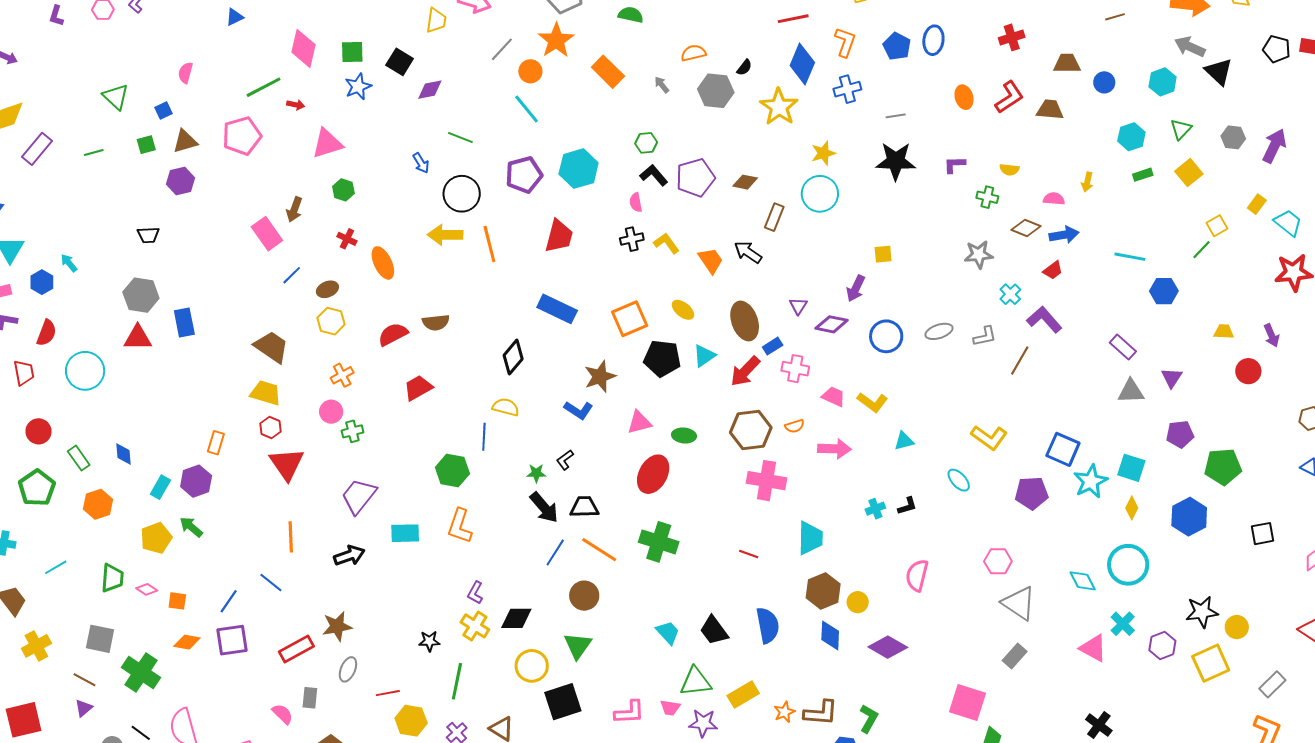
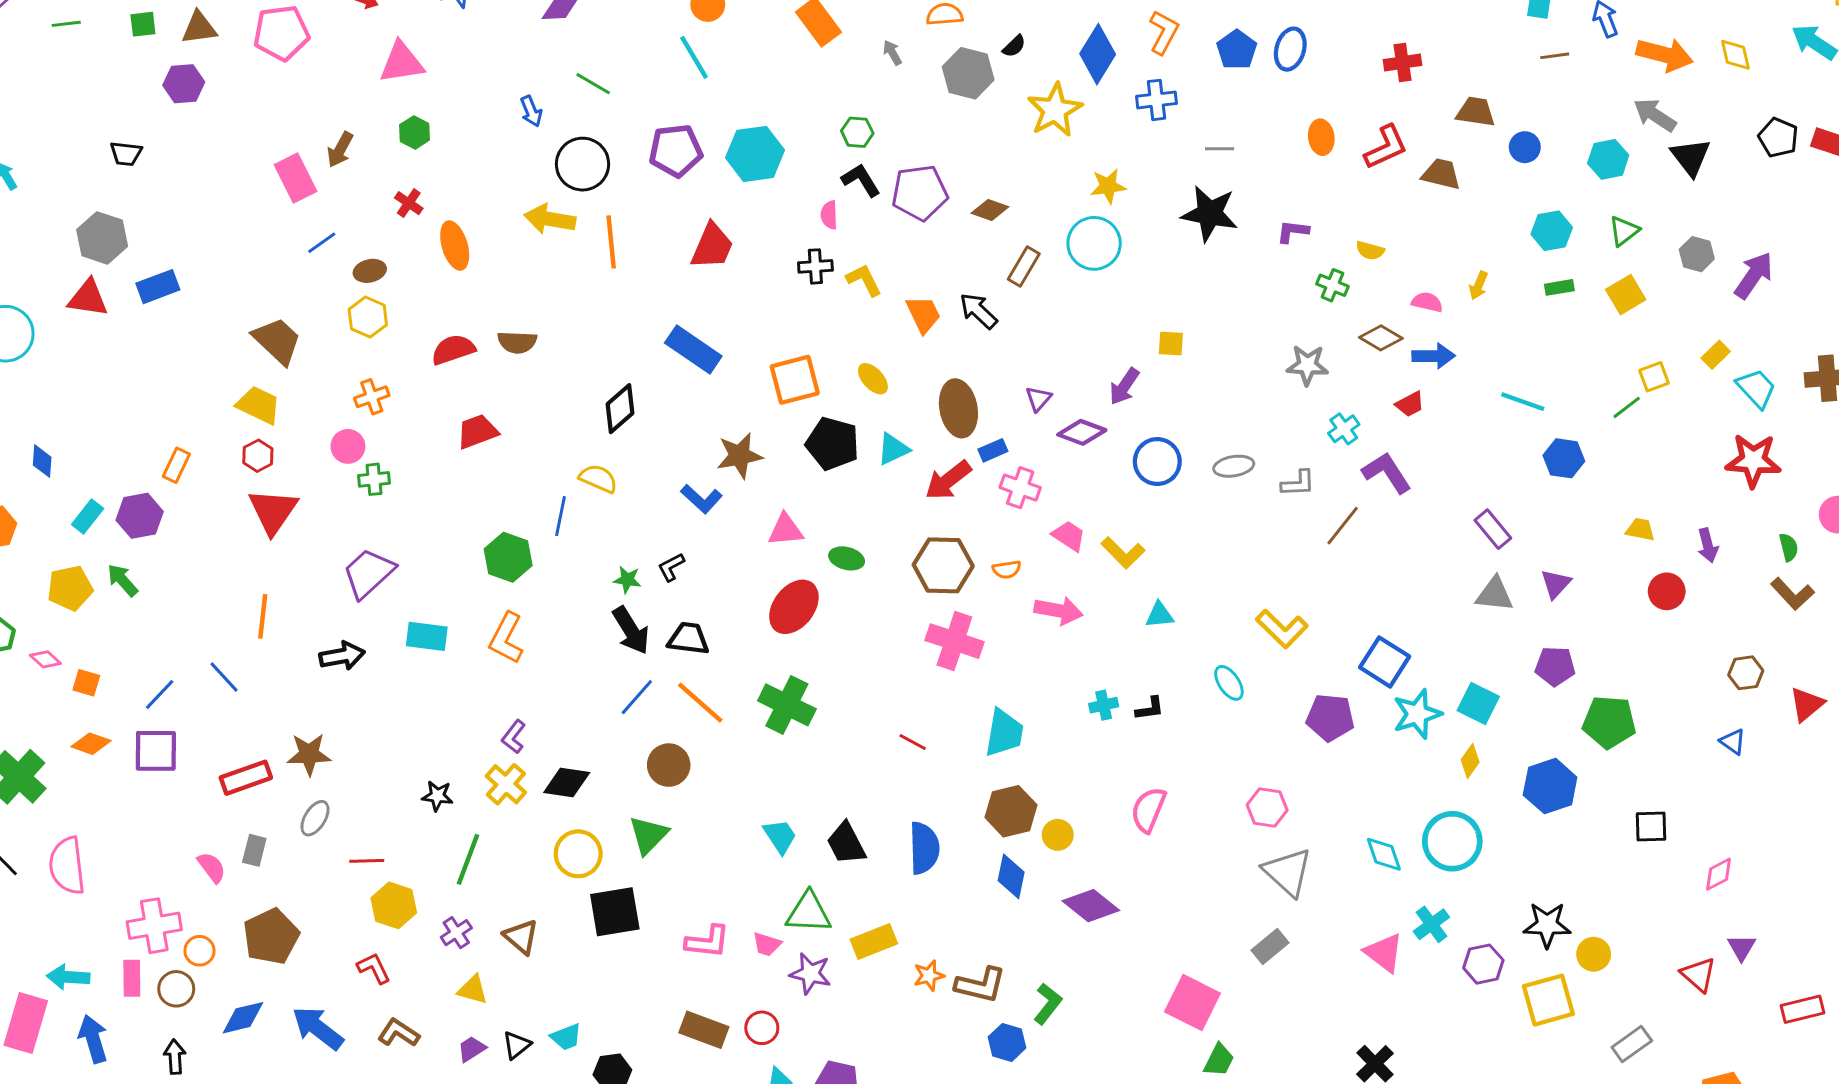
blue rectangle: (184, 322) -> (158, 287), turned 72

